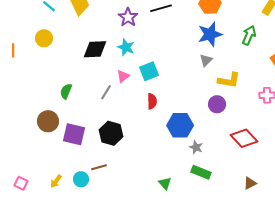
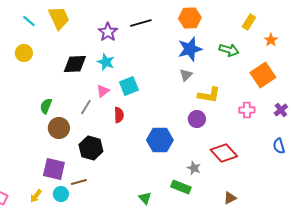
green arrow: (249, 35) -> (229, 50), turned 84
red semicircle: (152, 101) -> (119, 115), moved
brown circle: (48, 121) -> (59, 128), moved
purple square: (74, 134) -> (54, 169), moved
gray star: (196, 147) -> (194, 168), moved

